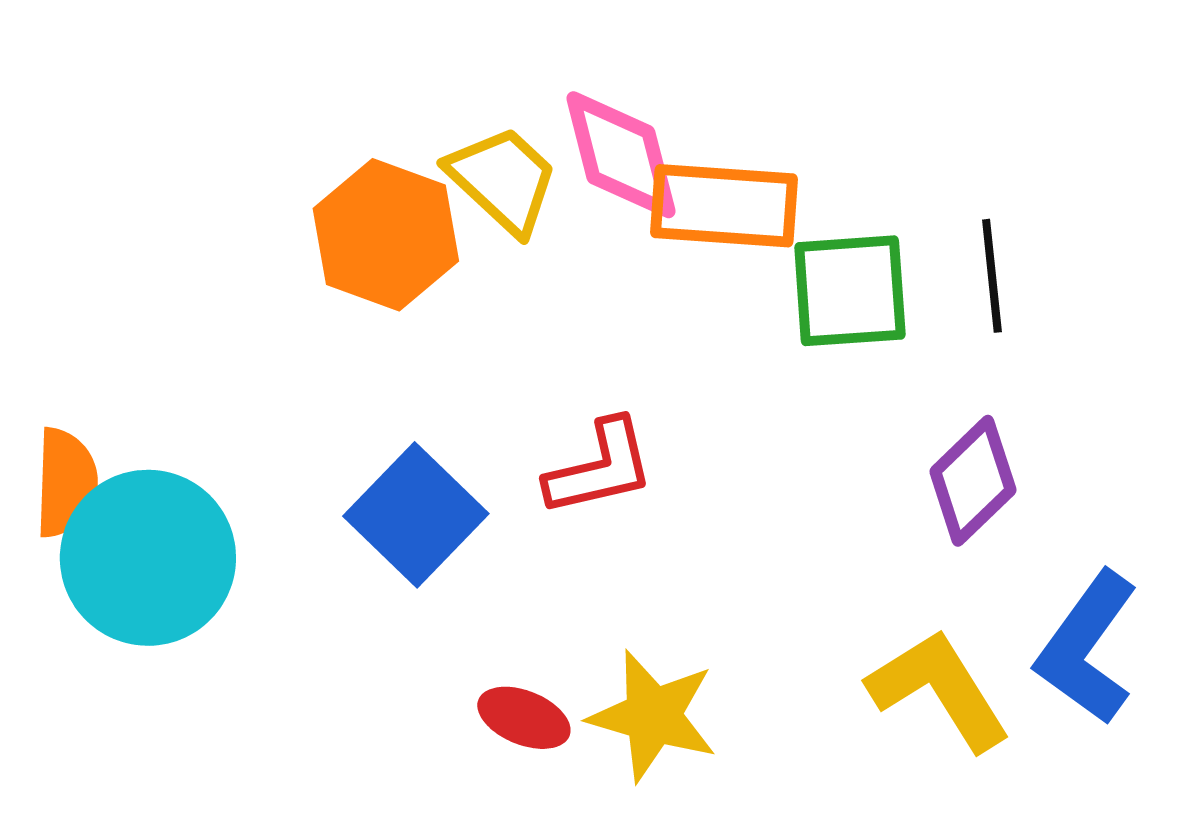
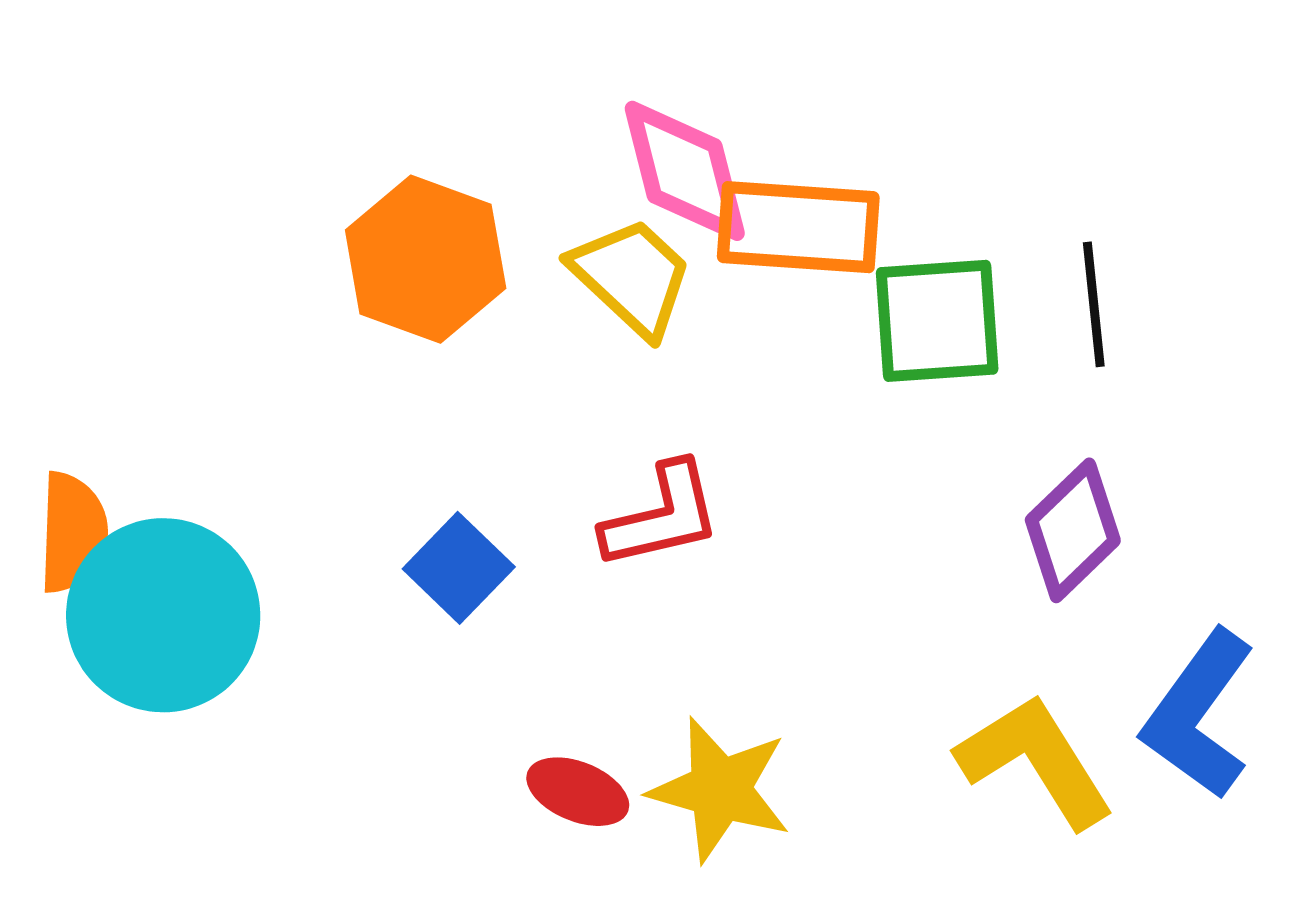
yellow trapezoid: (503, 180) -> (632, 277), moved
blue square: (416, 515) -> (459, 568), size x0.7

